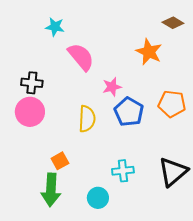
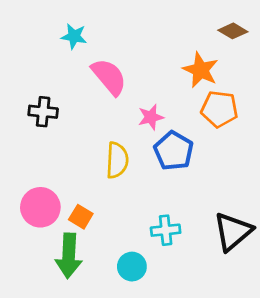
orange pentagon: (172, 104) -> (219, 109), moved
pink circle: (30, 112) -> (40, 207), moved
orange square: (60, 161) -> (81, 217), turned -30

